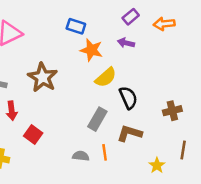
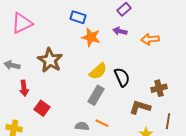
orange arrow: (164, 24) -> (150, 39), moved
yellow semicircle: (106, 77) -> (98, 71), moved
brown L-shape: (130, 133) -> (140, 107), moved
orange line: (105, 152) -> (102, 123), turned -56

